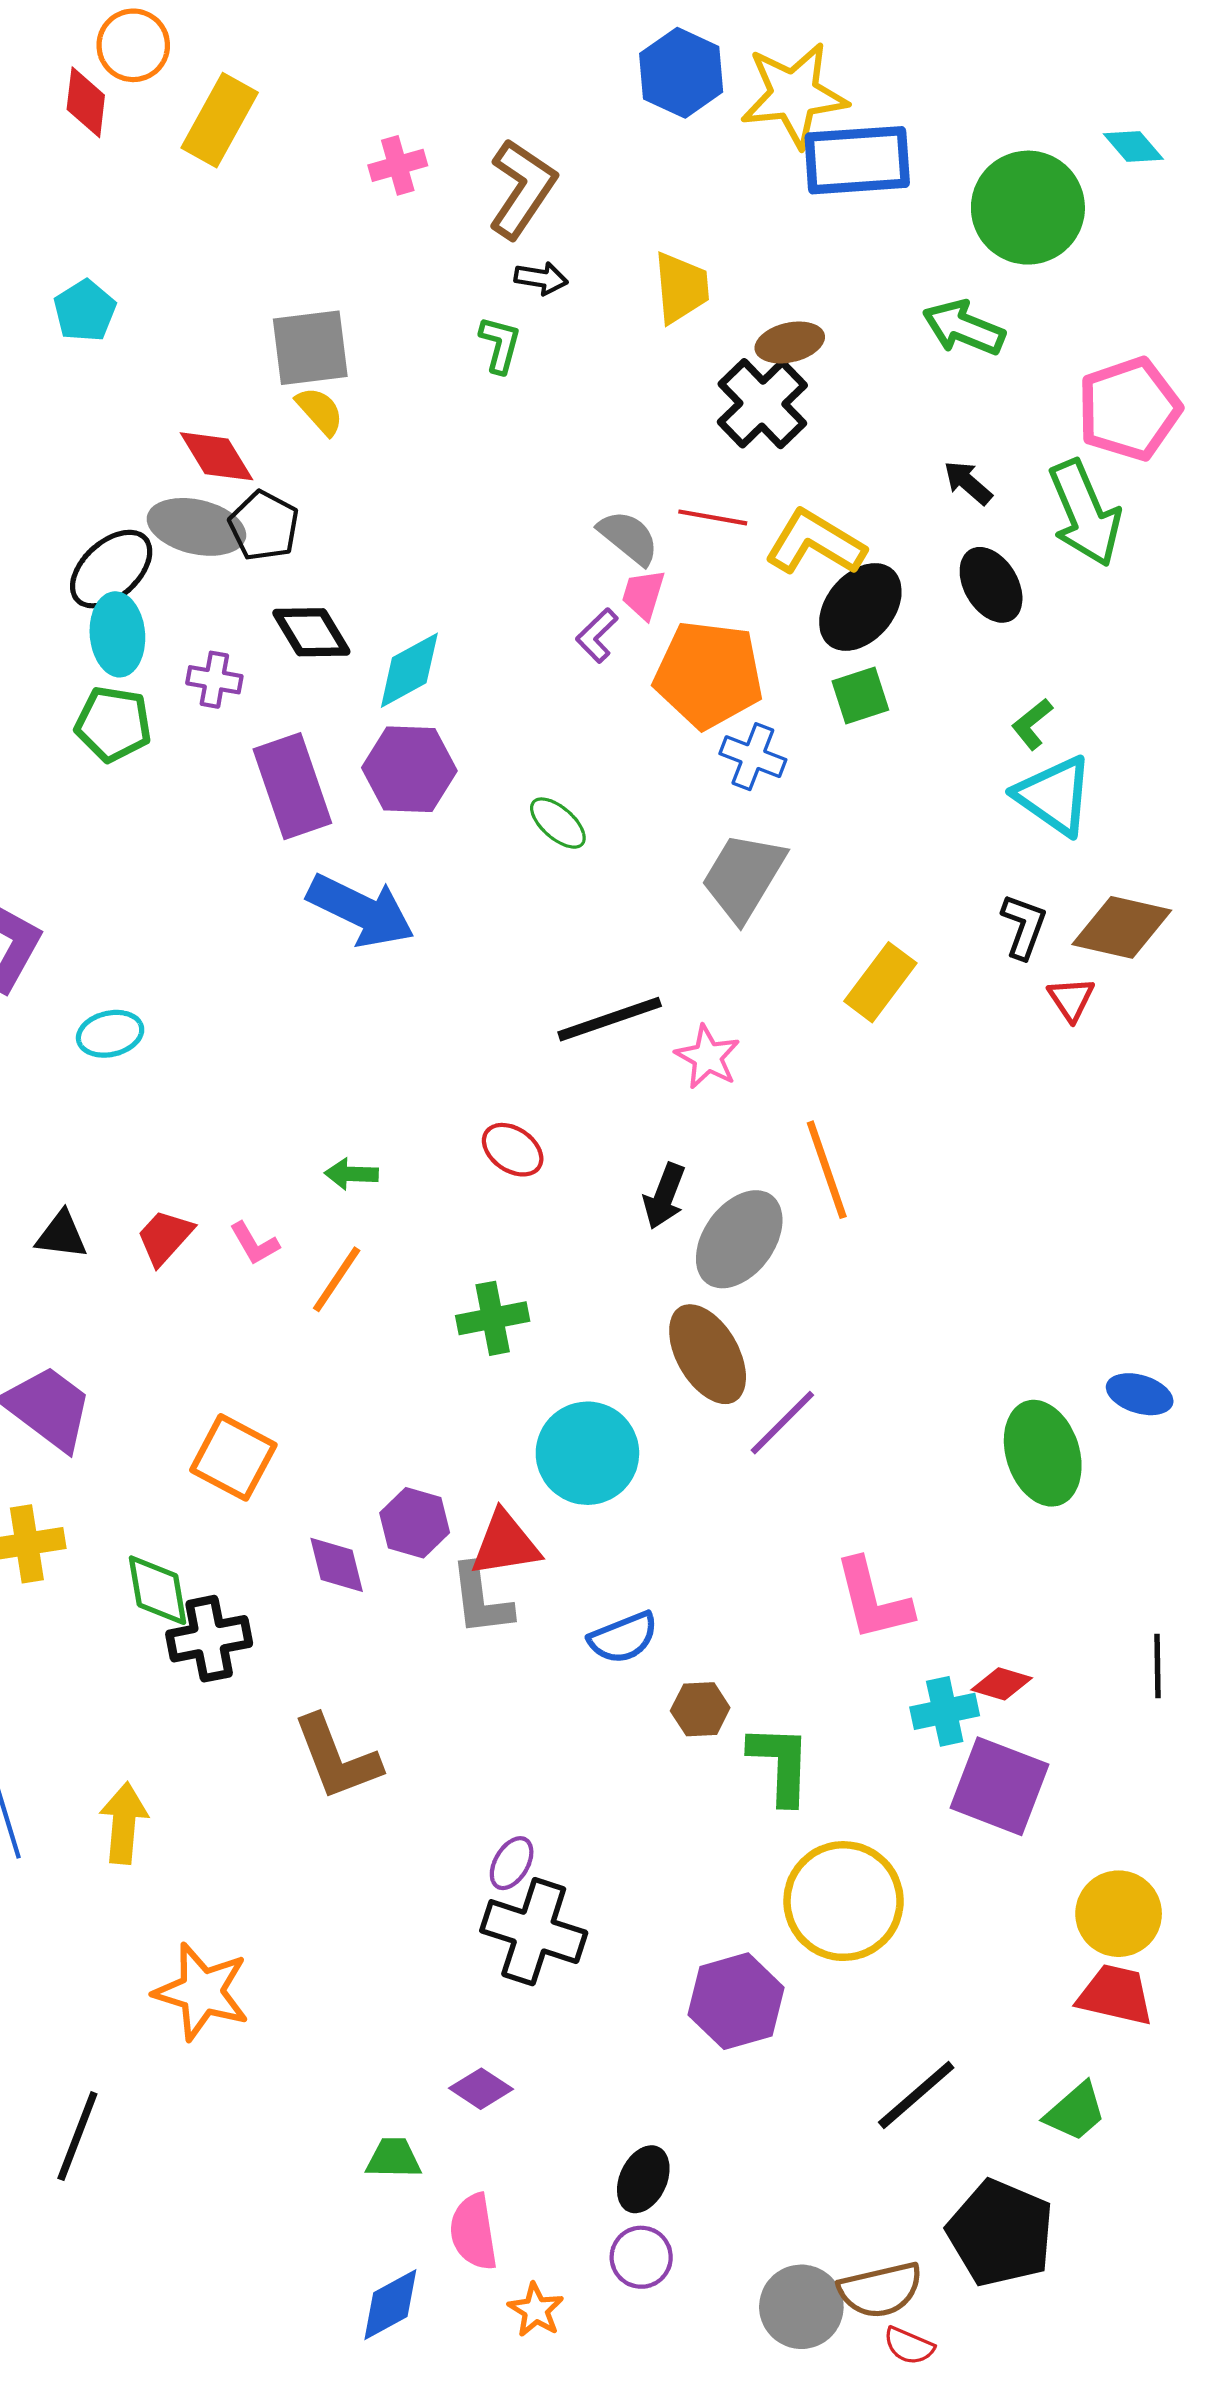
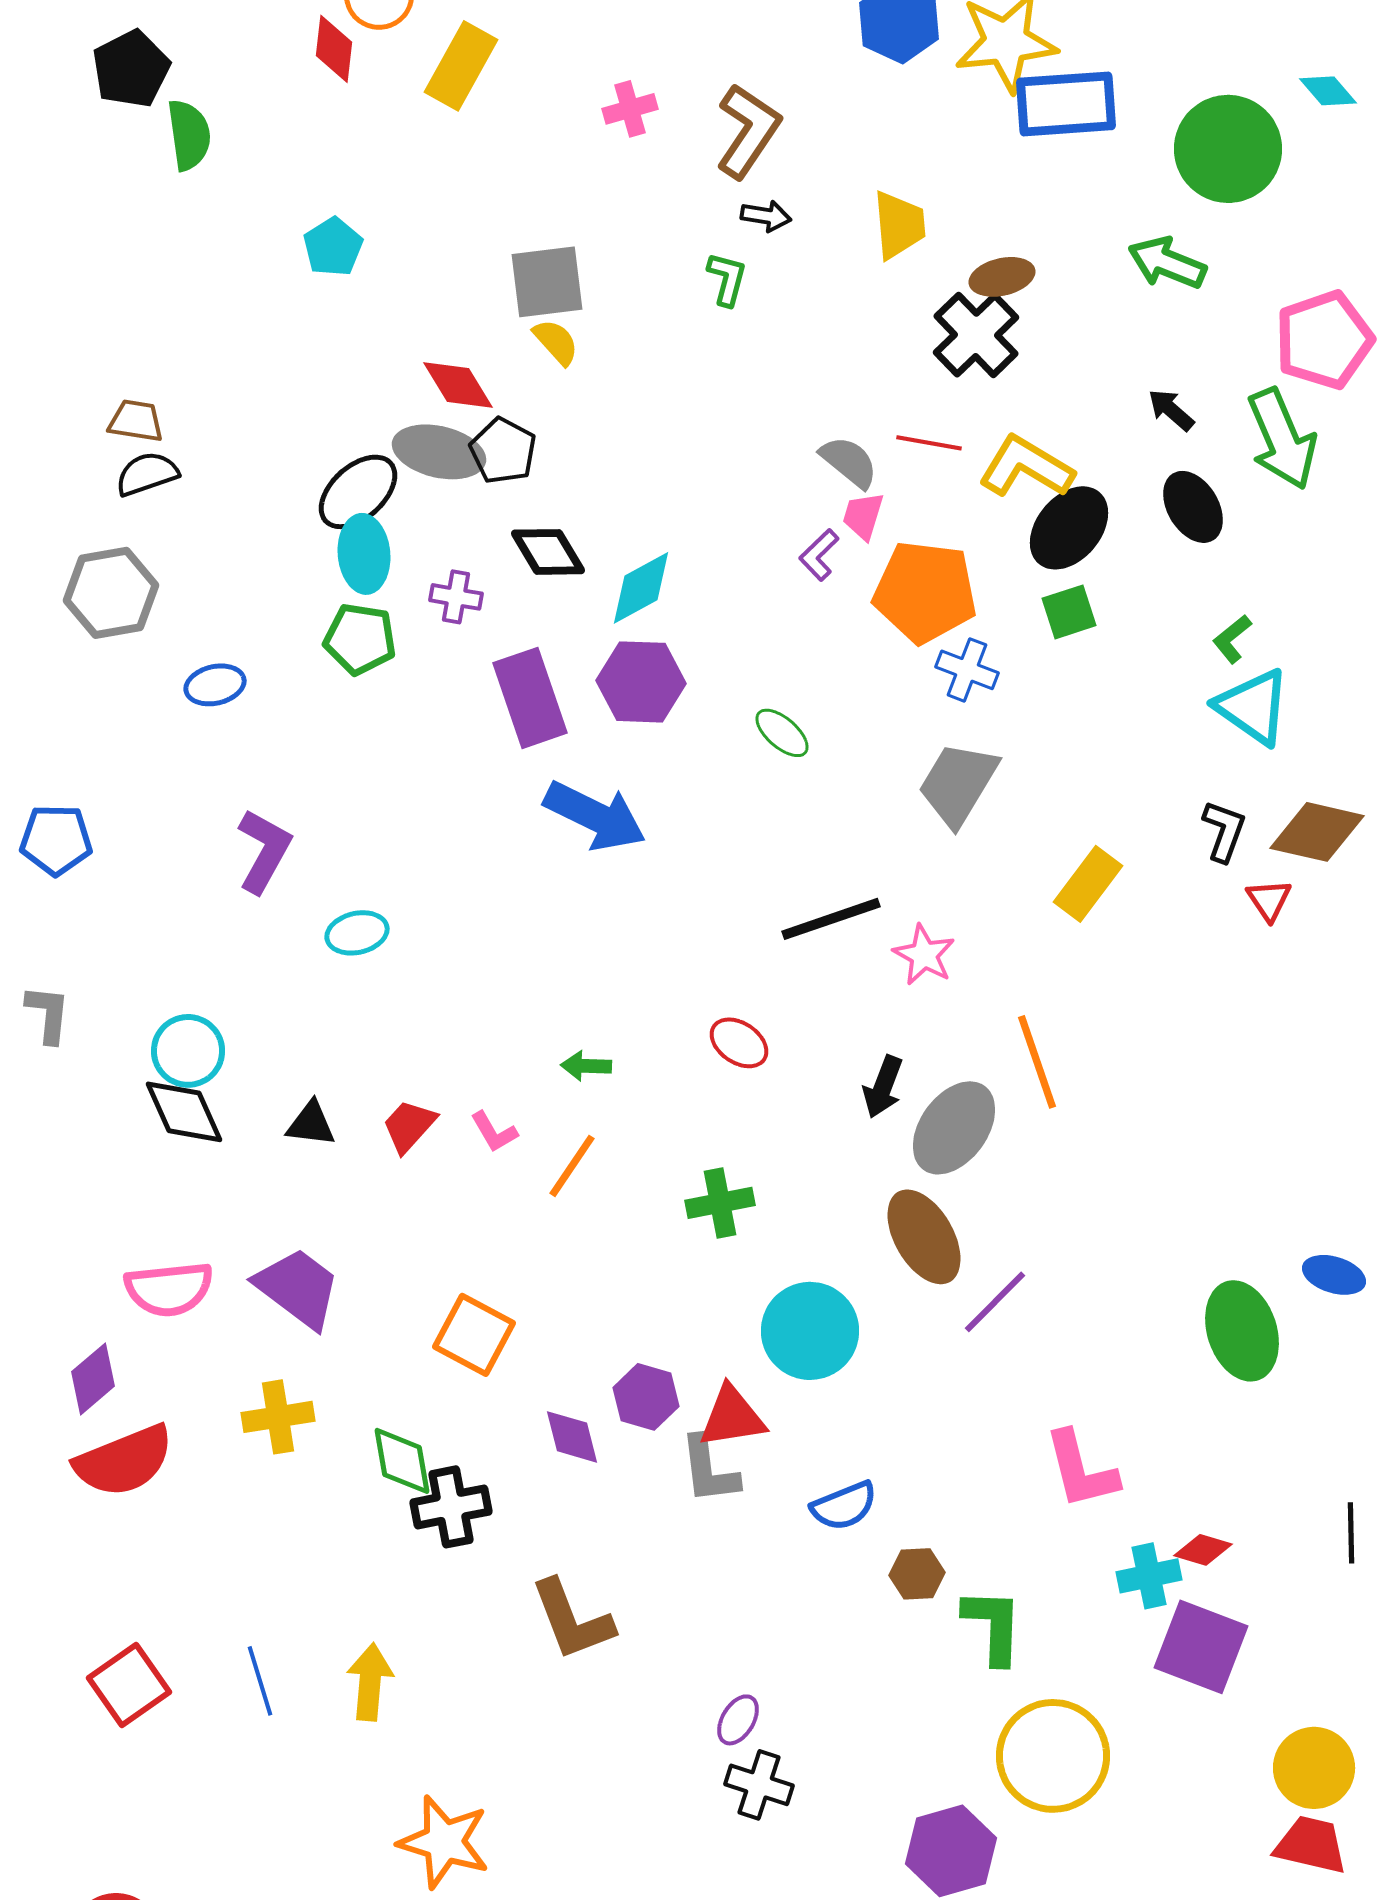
black cross: (534, 1932) -> (759, 1785), size x0.7

